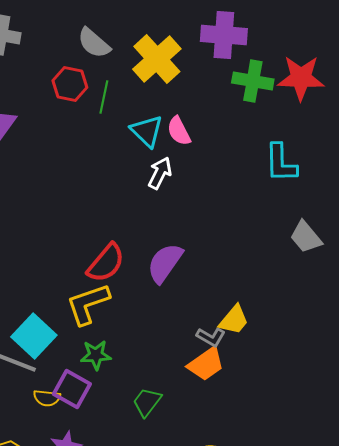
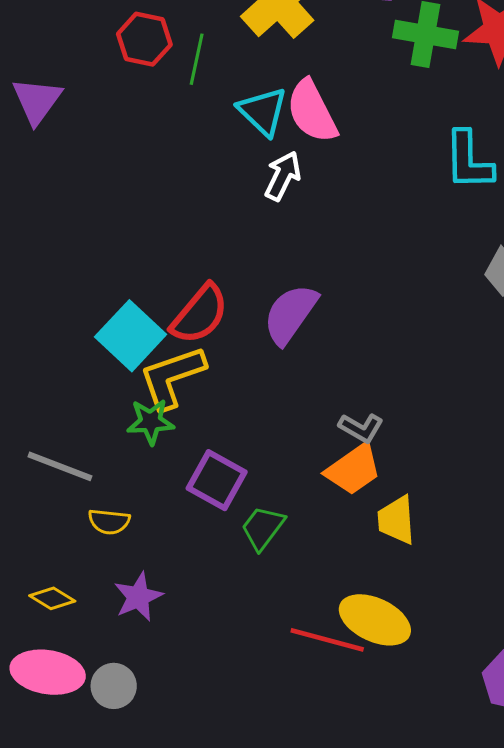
pink semicircle: (179, 131) -> (312, 111), size x1.4
yellow trapezoid: (234, 320) -> (396, 520), moved, turned 136
cyan square: (34, 336) -> (131, 336), moved
green star: (96, 355) -> (151, 422), moved
purple square: (72, 389) -> (217, 480), moved

